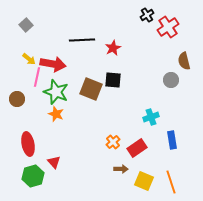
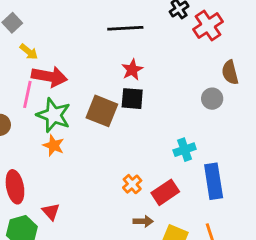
black line: (82, 40) -> (125, 28), moved
red star: (113, 48) -> (132, 70), moved
yellow arrow: (29, 59) -> (29, 52), moved
blue rectangle: (172, 140) -> (214, 181), size x1.4

